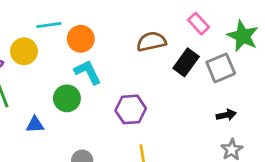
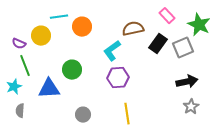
cyan L-shape: (88, 72) -> (112, 51), moved, turned -100
black arrow: (226, 115) -> (187, 82), size x1.5
blue triangle: (35, 125) -> (49, 89), size x1.6

